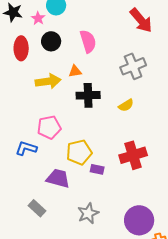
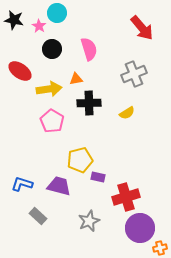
red ellipse: (21, 48) -> (20, 71), moved, turned -55
pink pentagon: (49, 127) -> (52, 121), moved, turned -30
blue L-shape: (26, 148) -> (22, 184), moved
red cross: (133, 155) -> (126, 197), moved

